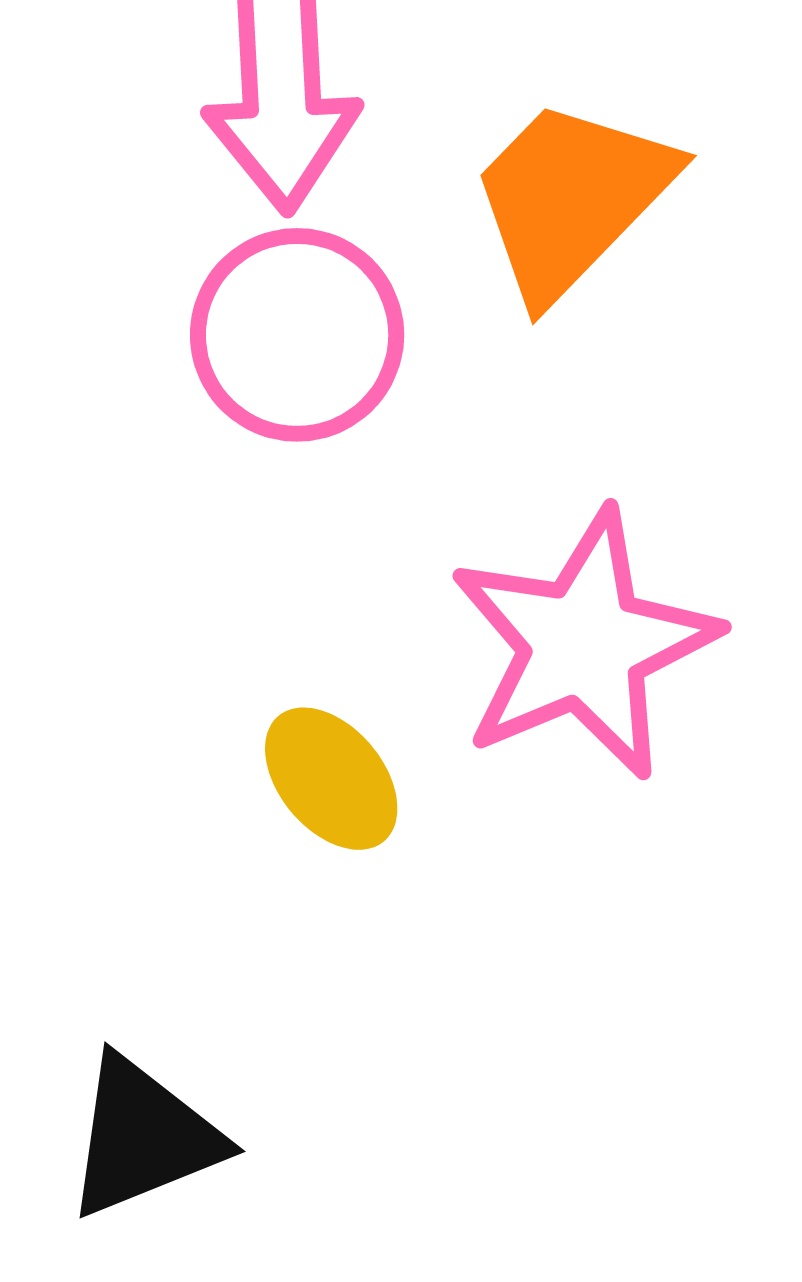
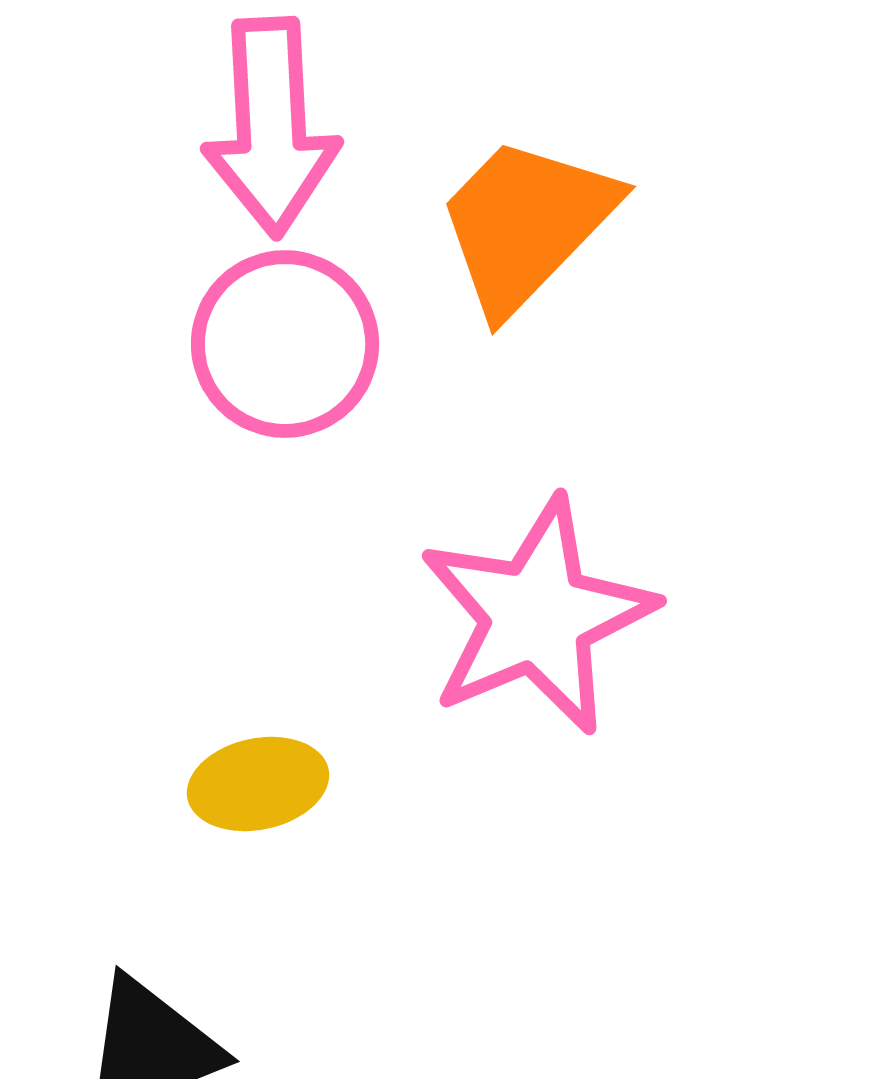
yellow ellipse: (331, 779) -> (258, 784), moved, turned -62

